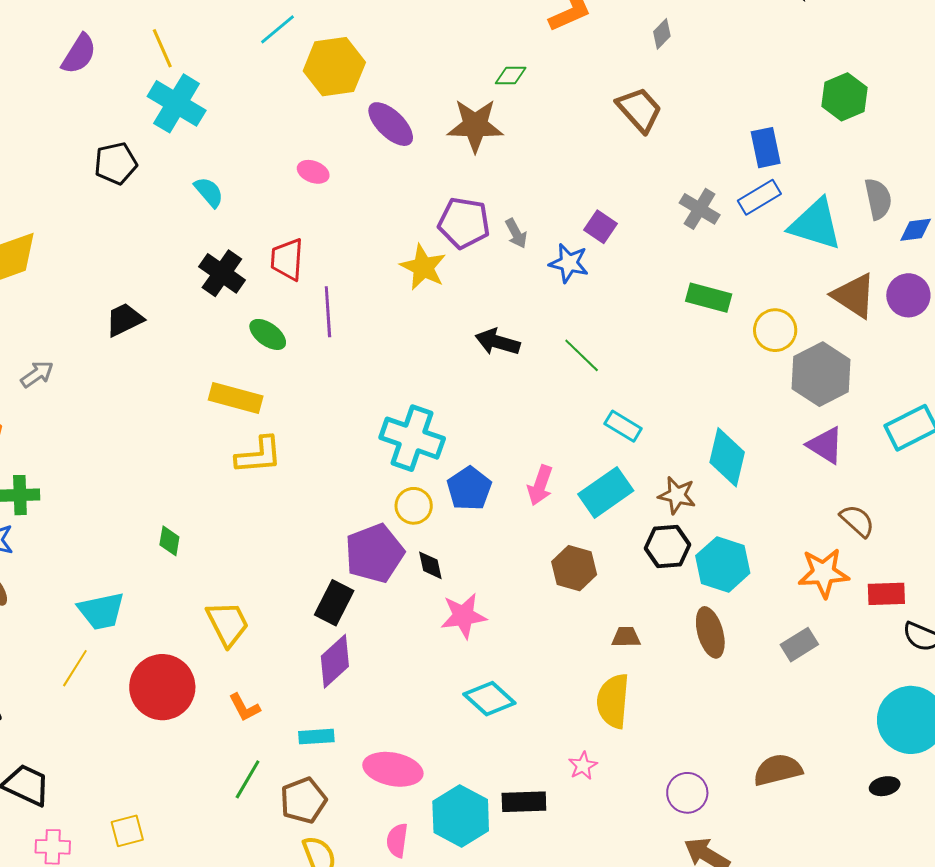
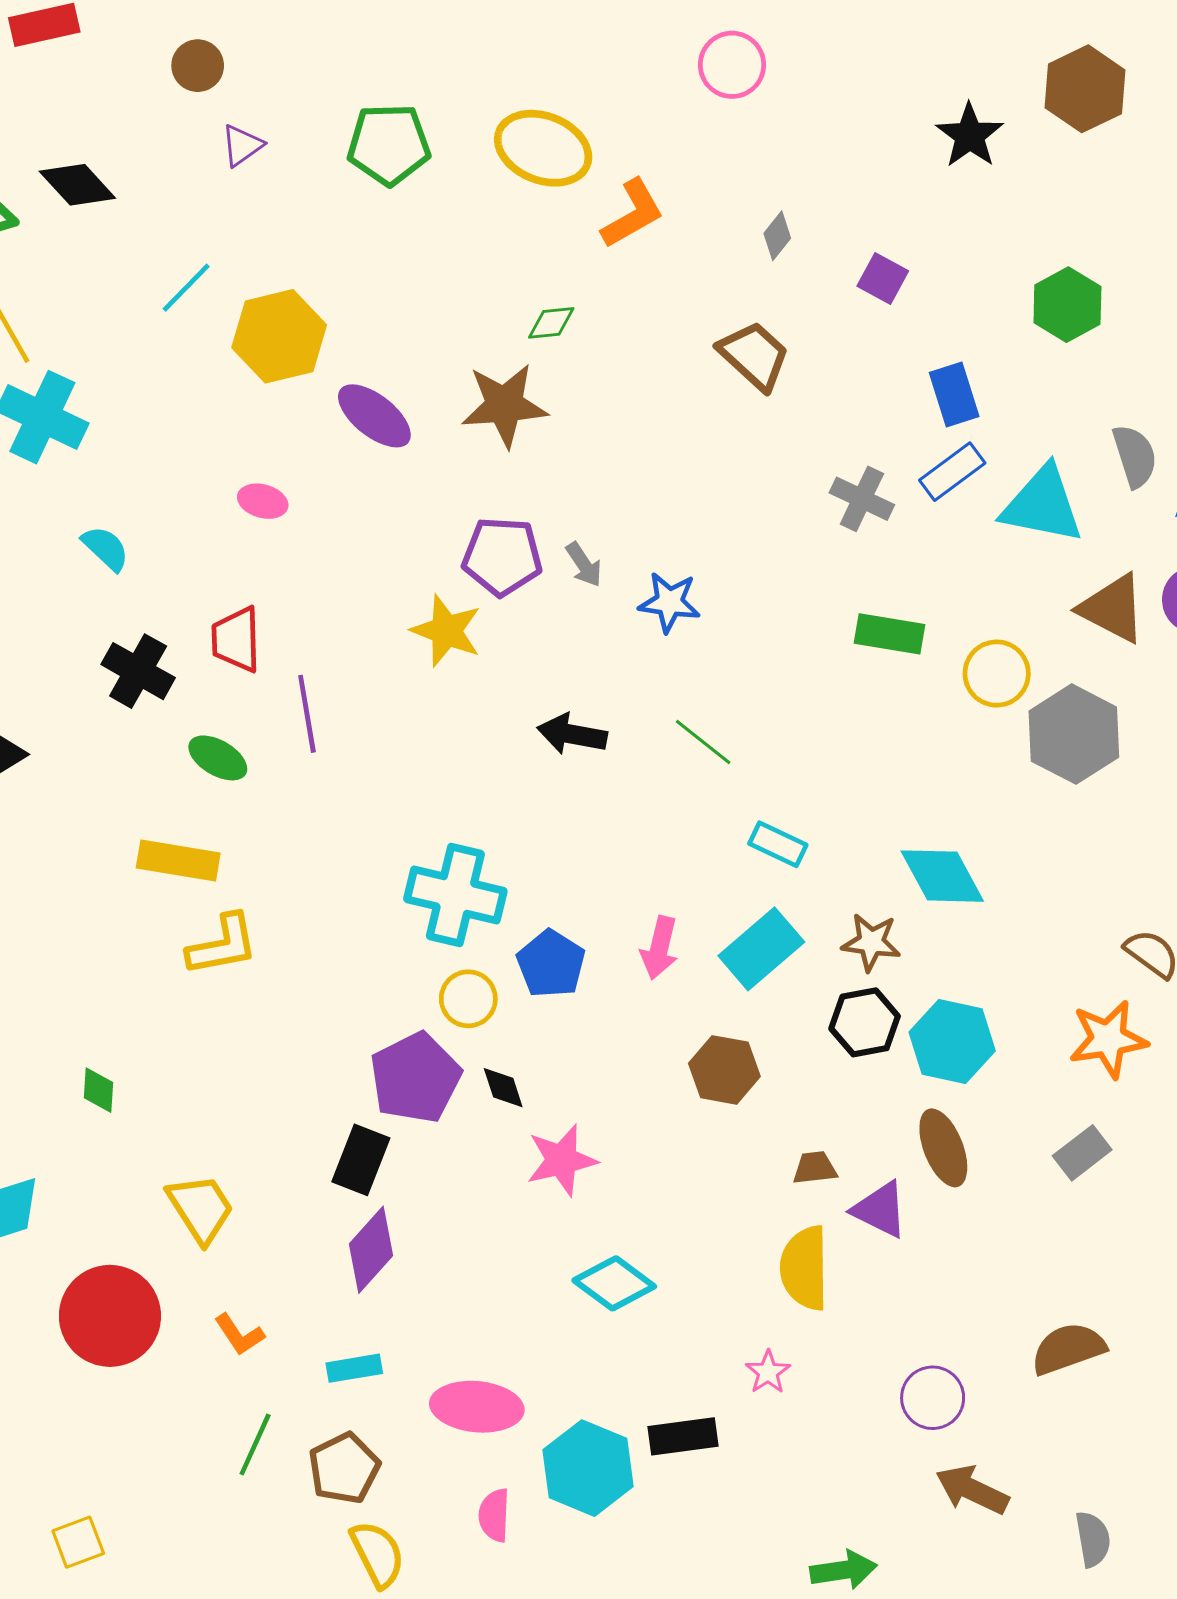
purple square: (601, 227) -> (883, 278), moved
purple triangle: (825, 445) -> (880, 1210), moved
cyan diamond: (727, 457) -> (942, 876), turned -36

